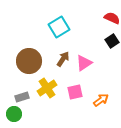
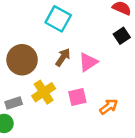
cyan square: (59, 27) -> (58, 19), turned -30

